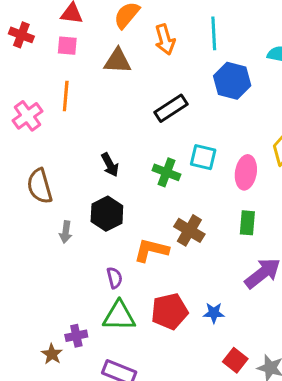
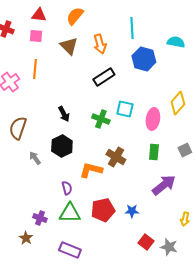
orange arrow: (165, 40) -> (100, 44), moved
brown triangle: (118, 61) -> (69, 46), turned 42
brown semicircle: (40, 186) -> (18, 128), turned 35
gray arrow: (66, 232) -> (35, 158), turned 136
purple cross: (76, 336) -> (40, 218), moved, turned 32

